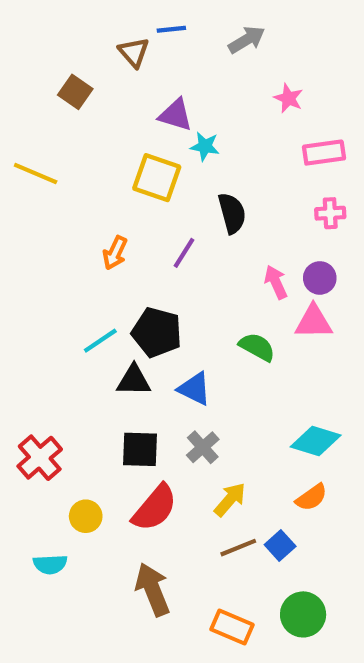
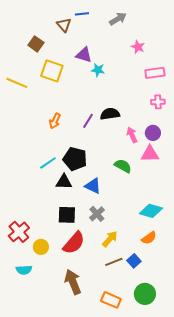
yellow square: (157, 178) -> (52, 71), moved
black semicircle: (232, 213) -> (110, 114), moved, turned -84
red cross: (40, 458) -> (19, 232), moved

